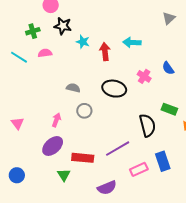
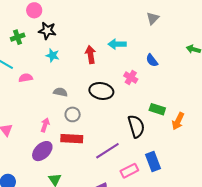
cyan star: (83, 42) -> (53, 55), moved
pink semicircle: (45, 53) -> (26, 78), moved
blue semicircle: (168, 68) -> (152, 60), moved
red rectangle: (83, 158) -> (72, 139), moved

